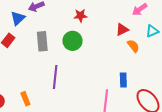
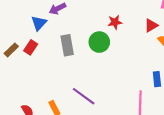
red star: (81, 16) -> (115, 22), moved
purple line: (55, 77) -> (84, 96), moved, turned -55

